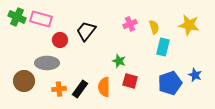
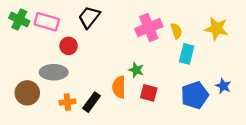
pink cross: (130, 24) -> (149, 28), size x1.6
black trapezoid: (86, 31) -> (89, 17), moved
orange semicircle: (104, 87) -> (119, 87), moved

